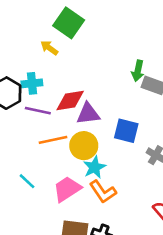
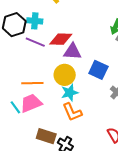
orange line: (53, 140) -> (32, 83), moved
cyan line: (27, 181) -> (15, 107), moved
pink trapezoid: (67, 189) -> (31, 103), moved

